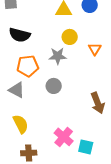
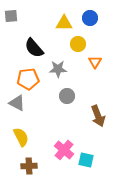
black semicircle: (20, 35) -> (34, 48), moved, turned 35
yellow circle: (70, 37) -> (78, 44), moved
gray circle: (54, 86) -> (67, 96), moved

